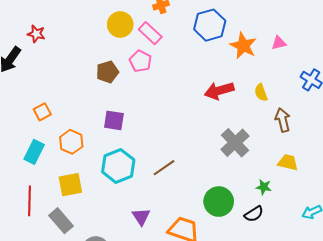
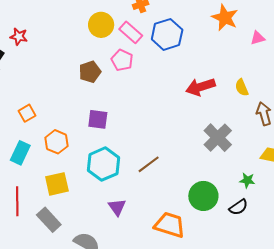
blue hexagon: (210, 25) -> (167, 34), moved
orange star: (243, 46) -> (225, 18), moved
purple triangle: (141, 217) -> (117, 207), moved

